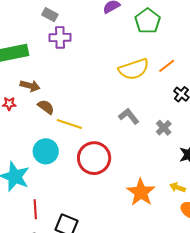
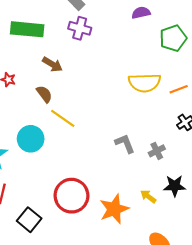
brown arrow: (30, 86) -> (52, 64), moved
gray L-shape: (129, 116) -> (125, 144), moved
red circle: (94, 158) -> (71, 196), moved
yellow arrow: (178, 187) -> (148, 196), moved

